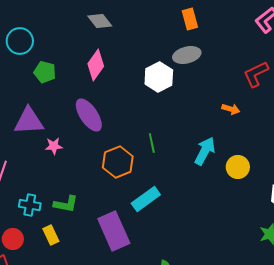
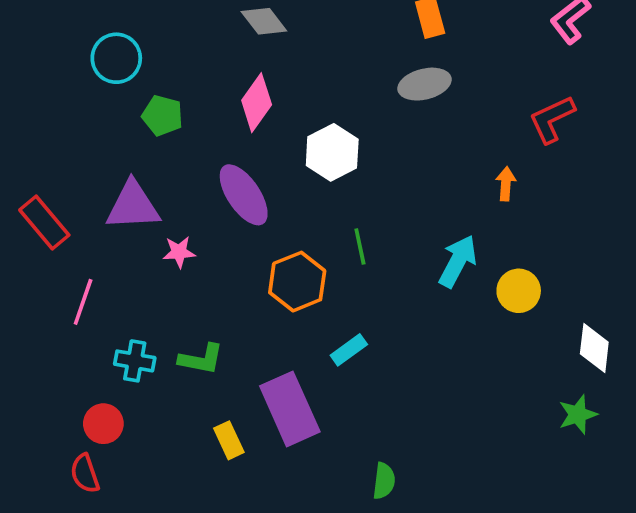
white hexagon: (159, 77) -> (332, 152), moved
orange arrow: (231, 109) -> (506, 184), turned -102
cyan rectangle: (146, 199) -> (349, 350), size x0.7
yellow rectangle: (51, 235) -> (229, 440), moved

